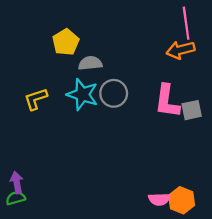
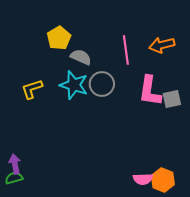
pink line: (186, 23) -> (126, 50), moved
gray semicircle: (90, 63) -> (81, 57), turned 30

